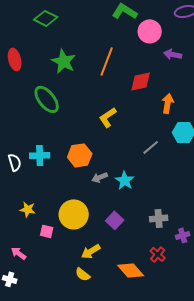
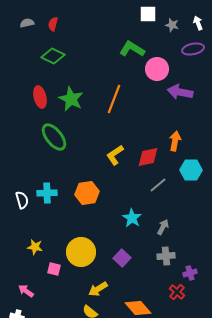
purple arrow: (173, 54) -> (180, 92), size x1.4
red ellipse: (15, 59) -> (40, 97), moved
red diamond: (141, 81) -> (148, 157), moved
gray arrow: (100, 177) -> (163, 227), moved, turned 140
red cross: (158, 254) -> (177, 292), moved

